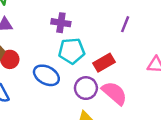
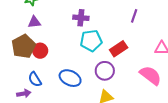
blue ellipse: (46, 75) -> (70, 78), moved
pink semicircle: (114, 93) -> (151, 75), moved

